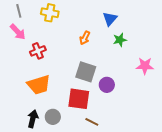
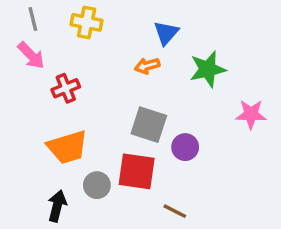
blue triangle: (110, 19) -> (166, 33), moved
orange arrow: (85, 38) -> (147, 66), turned 48
green star: (120, 40) -> (208, 69), size x1.5
gray circle: (53, 117) -> (97, 185), moved
brown line: (92, 122) -> (175, 211), moved

